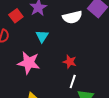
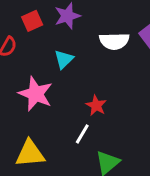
white line: (73, 81) -> (82, 134), moved

